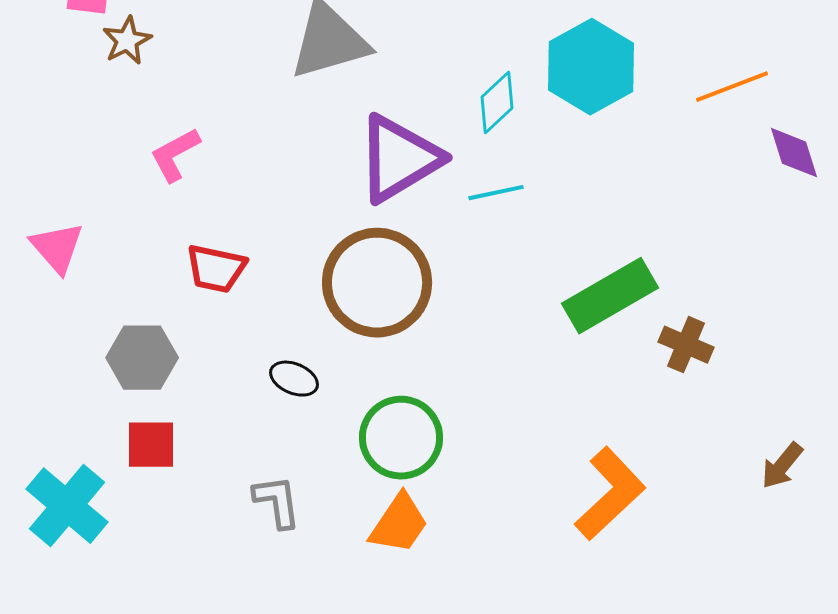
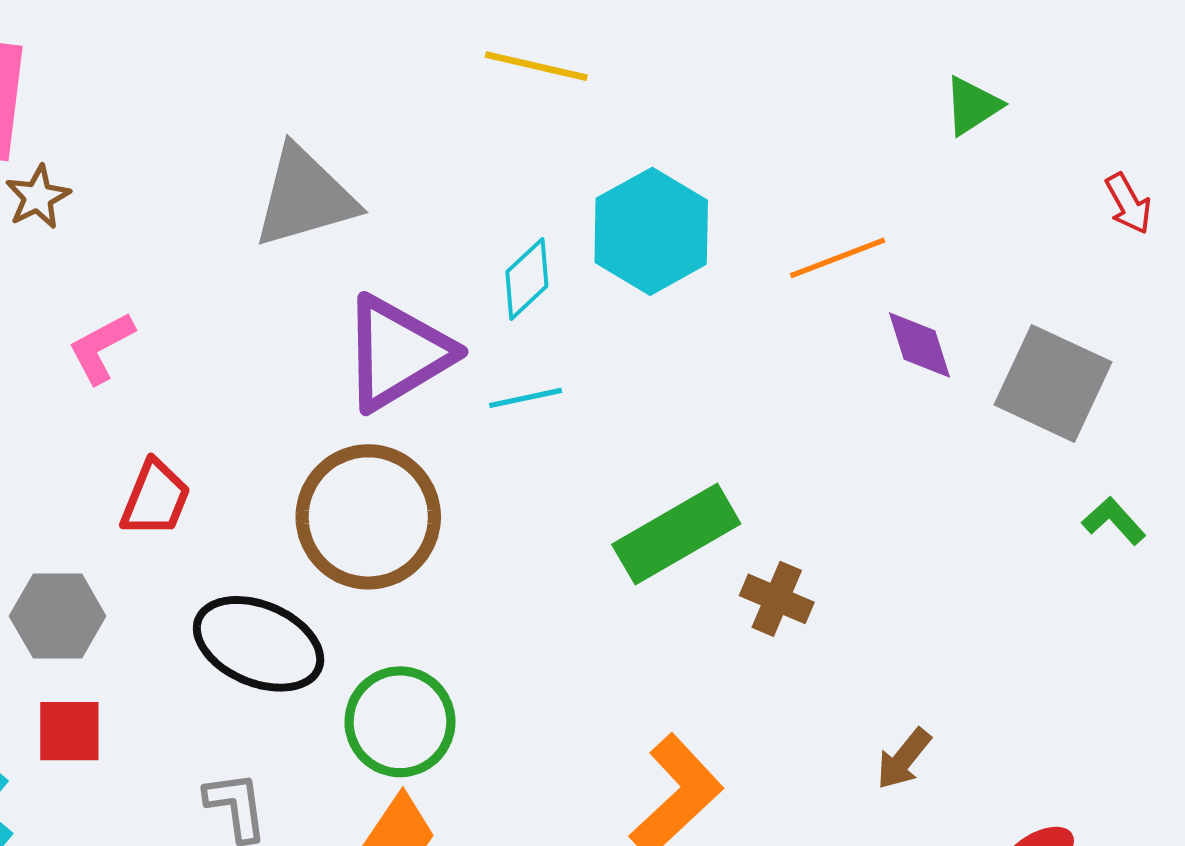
red trapezoid: (216, 269) -> (155, 498), turned -80
black ellipse: (294, 379) -> (259, 644), size x2.0

